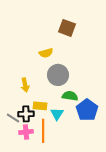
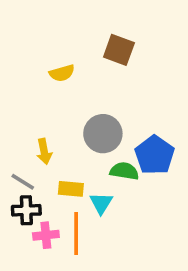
yellow semicircle: (46, 53) -> (62, 73), moved
blue pentagon: (87, 110) -> (155, 155), moved
black cross: (26, 114) -> (26, 210), moved
gray line: (13, 118) -> (23, 182), moved

